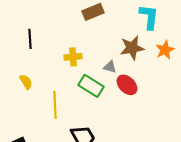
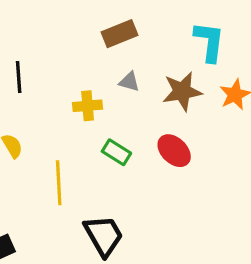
gray triangle: (110, 67) -> (129, 82), moved
green rectangle: (91, 86) -> (116, 152), size x0.7

